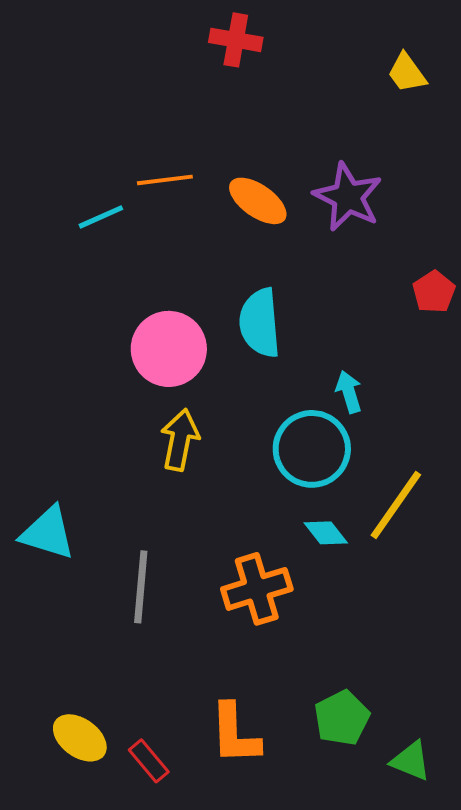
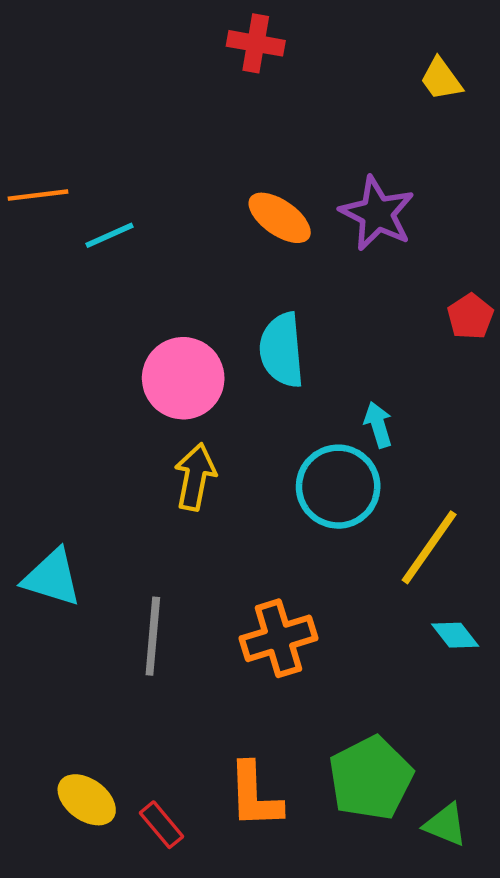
orange line: (165, 180) -> (38, 195), moved
cyan diamond: (326, 533) -> (455, 635), moved
green pentagon: (342, 718) -> (371, 778), size x1.4

